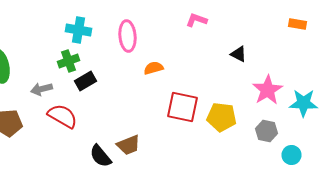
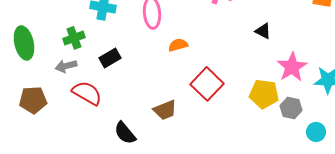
green cross: (68, 61) -> (74, 38), moved
red square: (182, 107) -> (207, 84), turned 32
yellow pentagon: (222, 117) -> (264, 94), moved
brown trapezoid: (128, 145) -> (165, 110), moved

